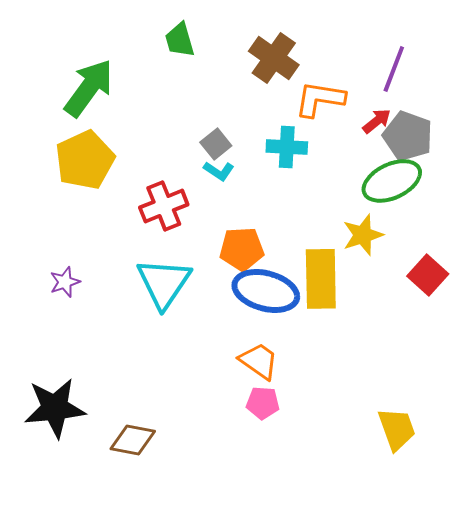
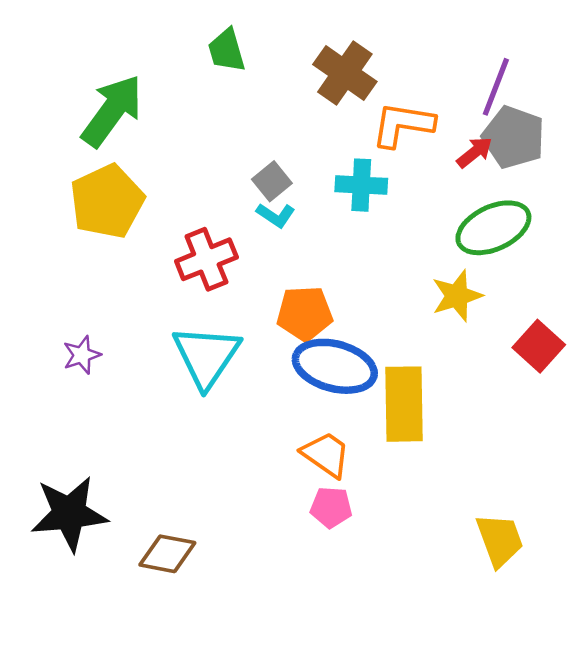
gray pentagon: (408, 136) -> (514, 137), moved
yellow rectangle: (321, 279) -> (404, 404), moved

